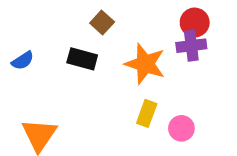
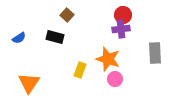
orange star: (145, 64) -> (108, 59), moved
yellow rectangle: (147, 113) -> (80, 70), moved

